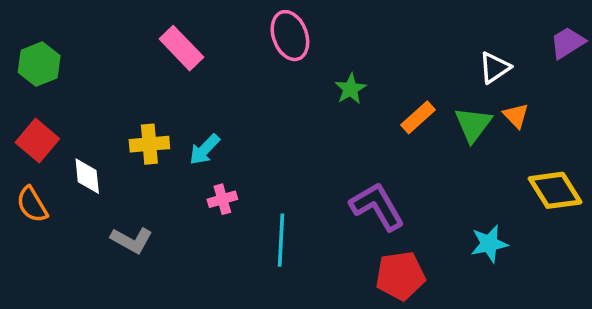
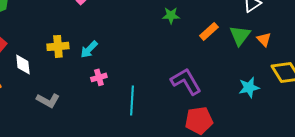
green star: (350, 89) -> (171, 15), turned 30
orange triangle: (516, 116) -> (264, 39), moved
cyan star: (489, 244) -> (249, 87), moved

